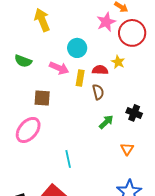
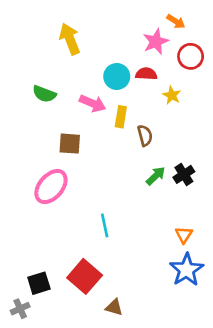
red circle: (132, 33) -> (191, 56), size x0.7
red semicircle: (100, 70) -> (146, 74), moved
black cross: (134, 113) -> (184, 174), moved, turned 35
orange triangle: (127, 149) -> (184, 235), moved

